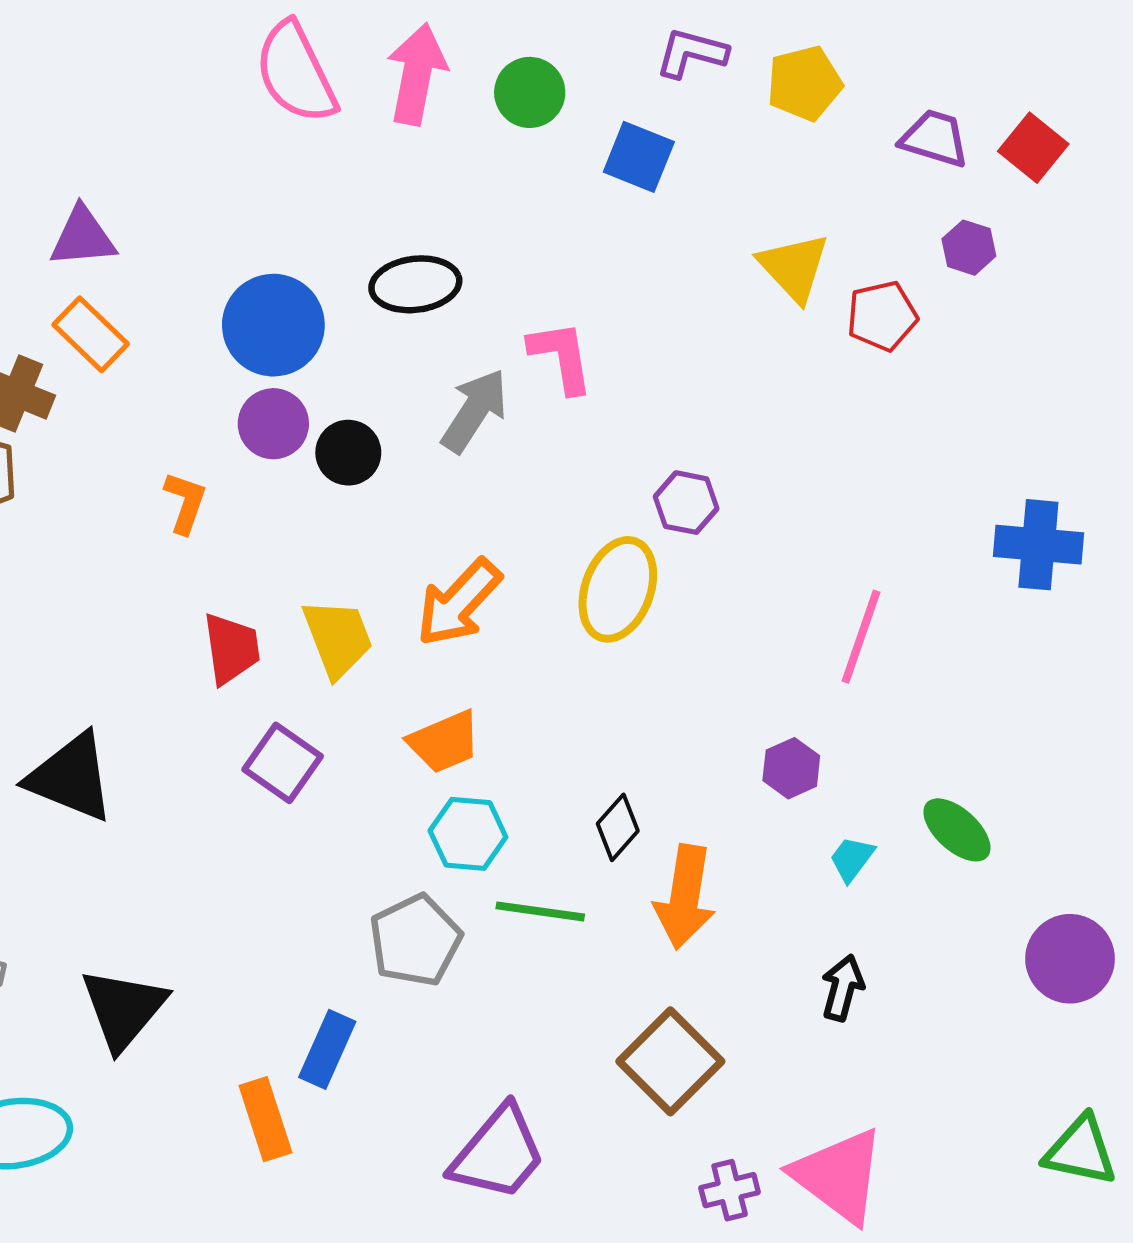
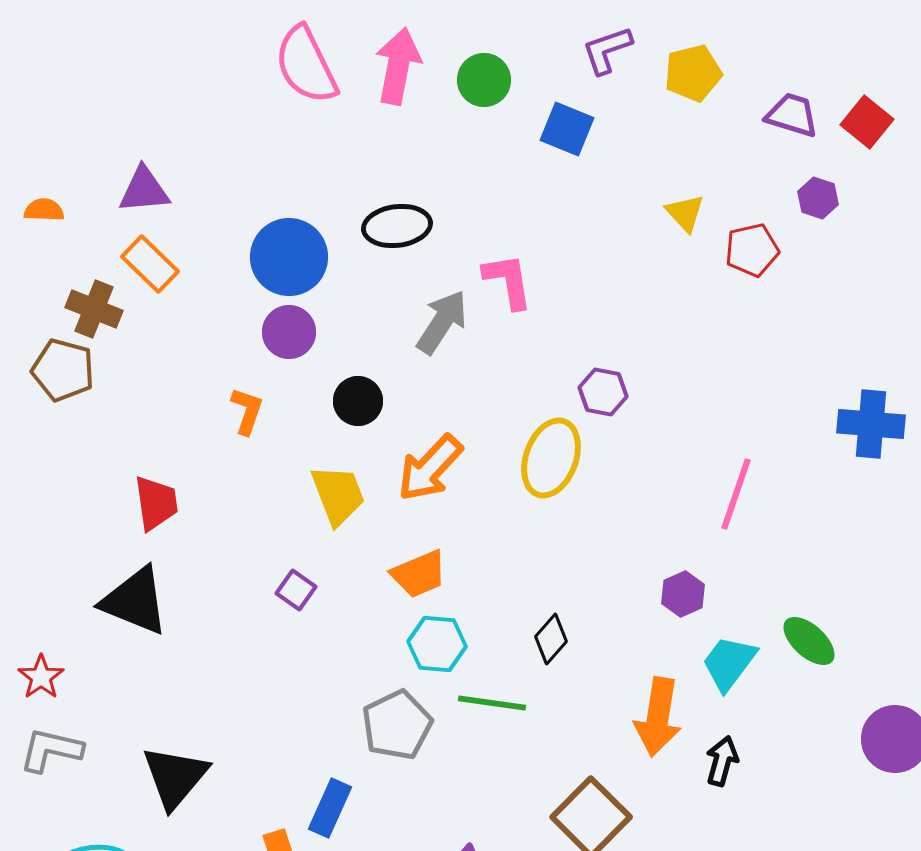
purple L-shape: (691, 53) -> (607, 50), turned -34
yellow triangle: (794, 267) -> (685, 213), size x0.7
black circle: (348, 453) -> (358, 401), moved
orange L-shape: (185, 503) -> (247, 411), moved
red trapezoid: (231, 649) -> (156, 503), moved
purple square: (283, 763) -> (296, 590), size x0.7
cyan trapezoid: (852, 859) -> (729, 663), size x1.6
orange arrow: (685, 897) -> (658, 717), moved

